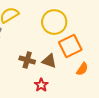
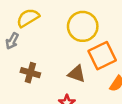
brown cross: (27, 60) -> (30, 73), moved

